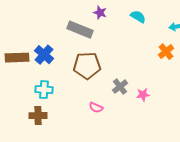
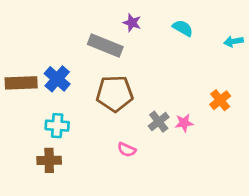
orange cross: (166, 52) -> (220, 100), moved
pink star: (143, 95) -> (184, 123), moved

